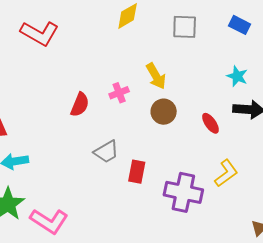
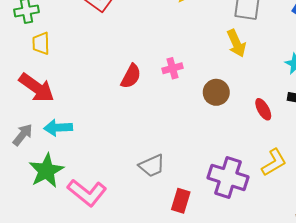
yellow arrow: (156, 76) -> (236, 43), moved
gray trapezoid: (106, 152) -> (152, 166), moved
red rectangle: (137, 172) -> (181, 201), moved

